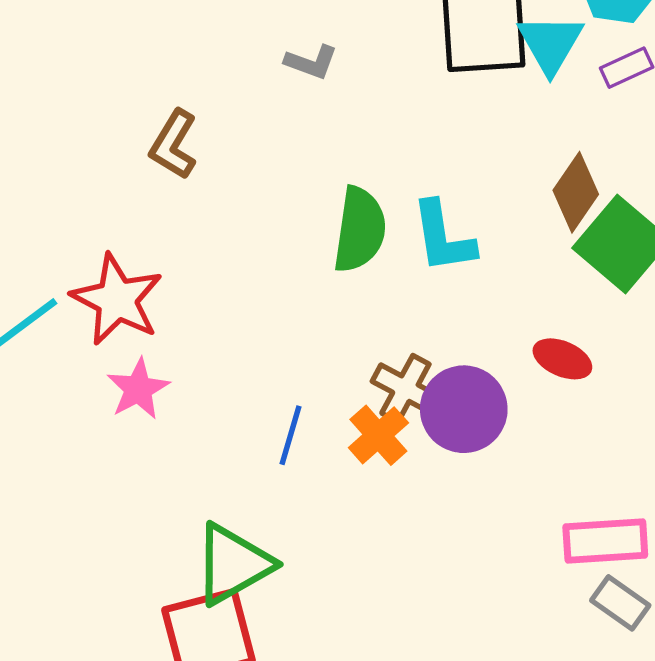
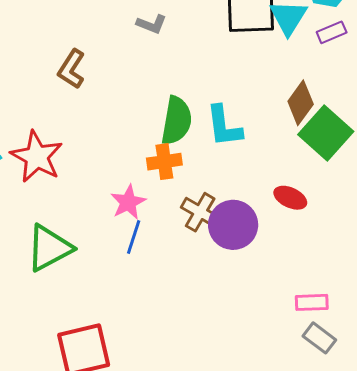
pink star: (138, 389) -> (128, 202), moved
orange cross: (378, 435) -> (164, 162), moved, turned 32
pink rectangle: (605, 541) -> (312, 302), size x0.7
green triangle: (233, 564) -> (49, 248), moved

